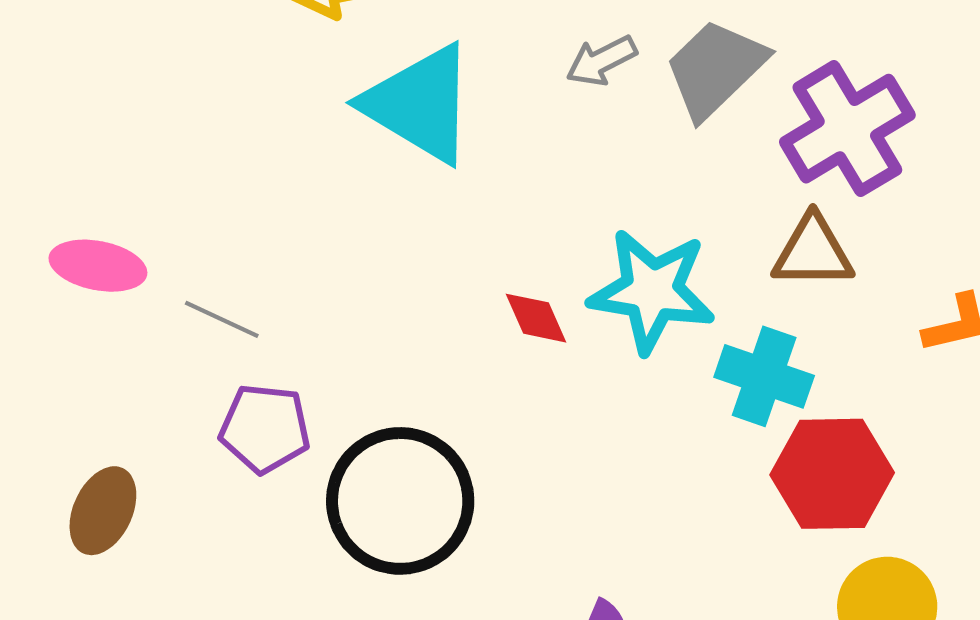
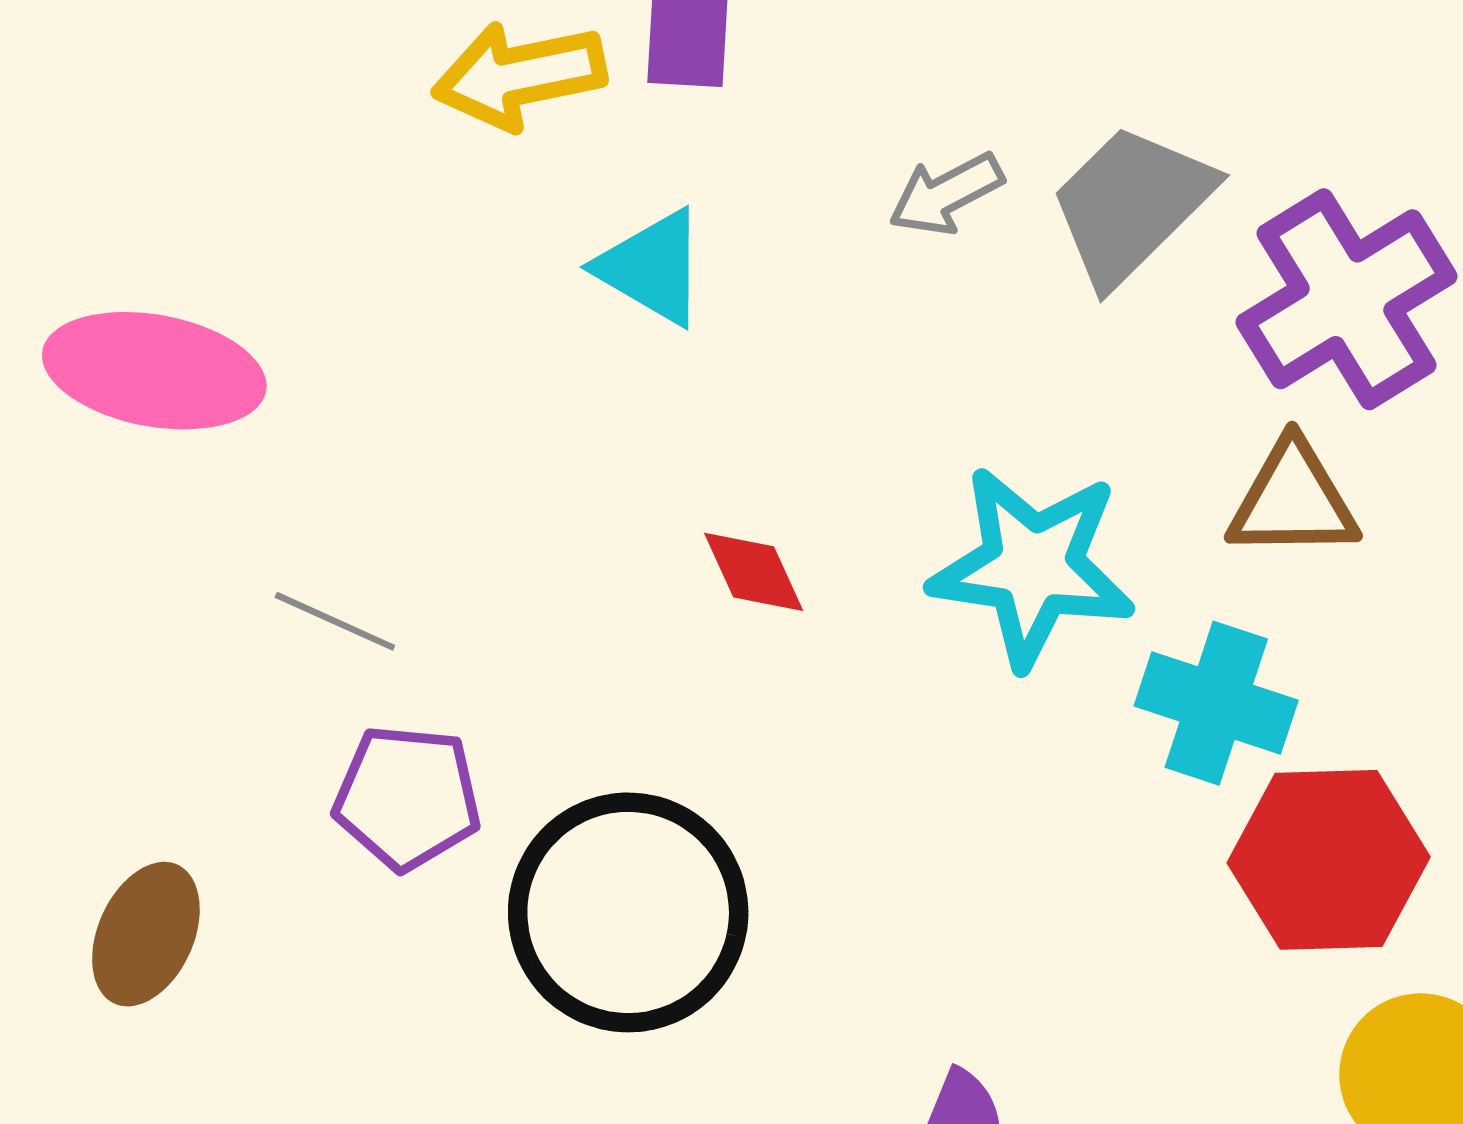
cyan triangle: (420, 104) -> (652, 268), size x0.6
pink ellipse: (98, 266) -> (154, 371), moved, size x1.4
red diamond: (536, 318) -> (754, 572), moved

